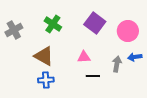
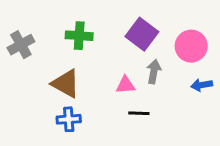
green cross: (53, 24) -> (79, 36), turned -30
gray arrow: (117, 64) -> (154, 72), moved

